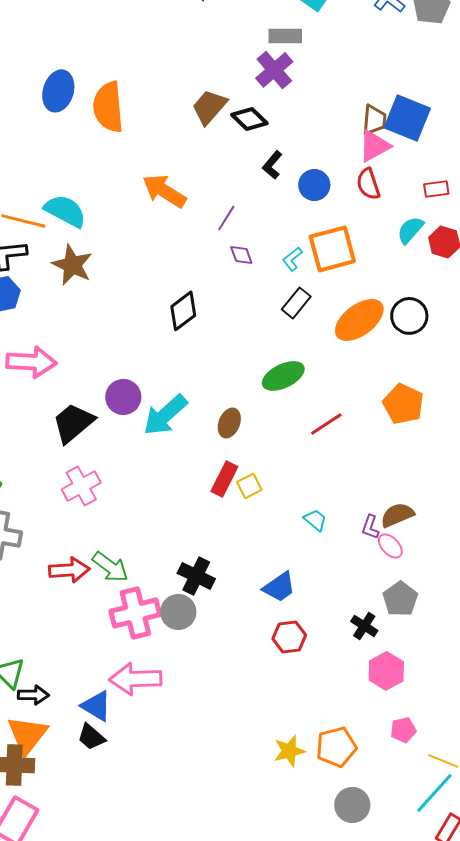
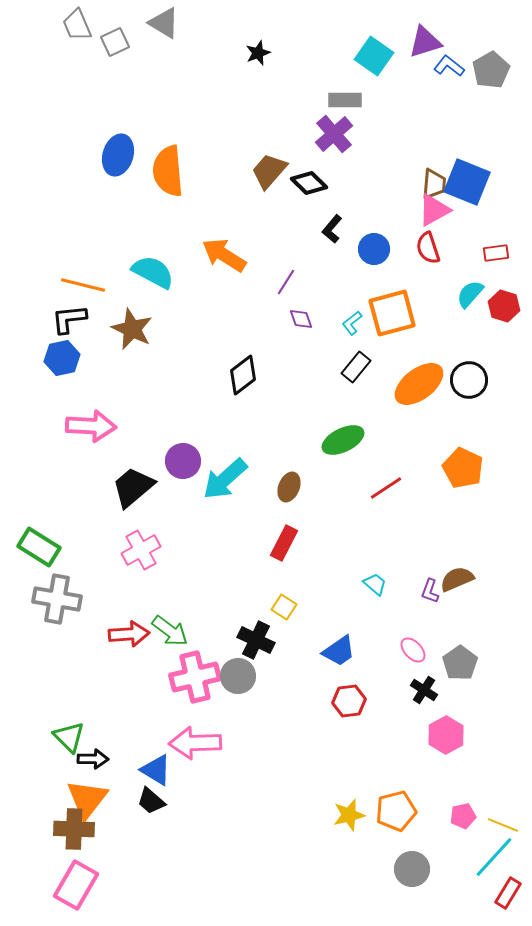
cyan semicircle: (65, 211) -> (153, 272), moved
yellow square: (249, 486) -> (284, 607), moved, turned -30
pink ellipse: (390, 546) -> (413, 650), moved
pink pentagon: (403, 730) -> (463, 816), moved

